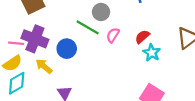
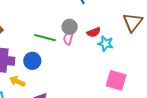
gray circle: (101, 12) -> (70, 27), moved
red semicircle: (142, 37) -> (94, 32), turned -144

